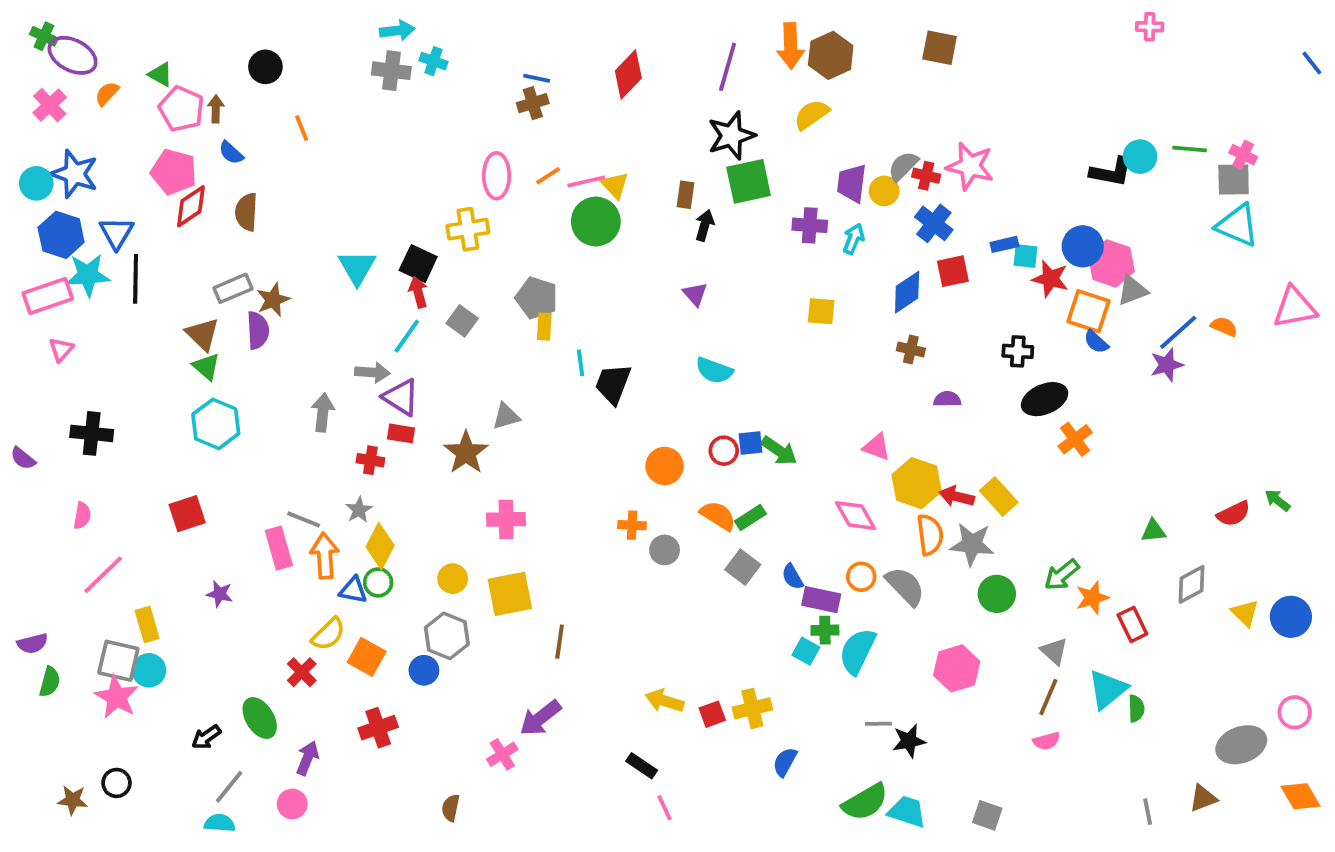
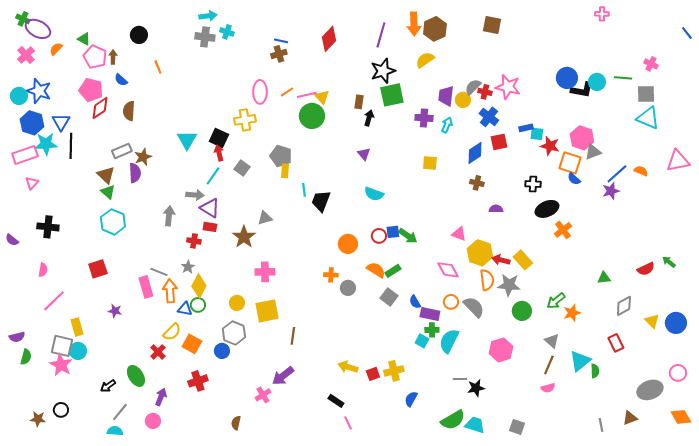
pink cross: (1243, 155) -> (651, 64), moved
blue circle: (1083, 246) -> (567, 78), moved
red rectangle: (1132, 624) -> (616, 343), moved

